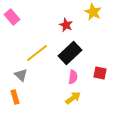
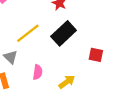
pink semicircle: (73, 77) -> (38, 72), moved

